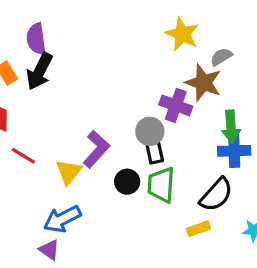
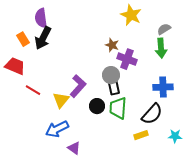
gray semicircle: (221, 57) -> (164, 29), moved
brown star: (203, 83) -> (112, 45), moved, size x0.6
green arrow: (231, 127) -> (161, 48), moved
purple triangle: (49, 250) -> (74, 148), moved

